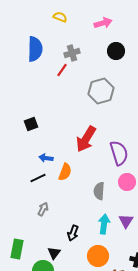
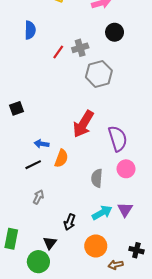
blue semicircle: (35, 49) -> (30, 30), size x0.7
gray cross: (72, 53) -> (80, 48), moved
black square: (31, 124) -> (17, 108), moved
cyan arrow: (104, 224) -> (102, 213), turned 54

